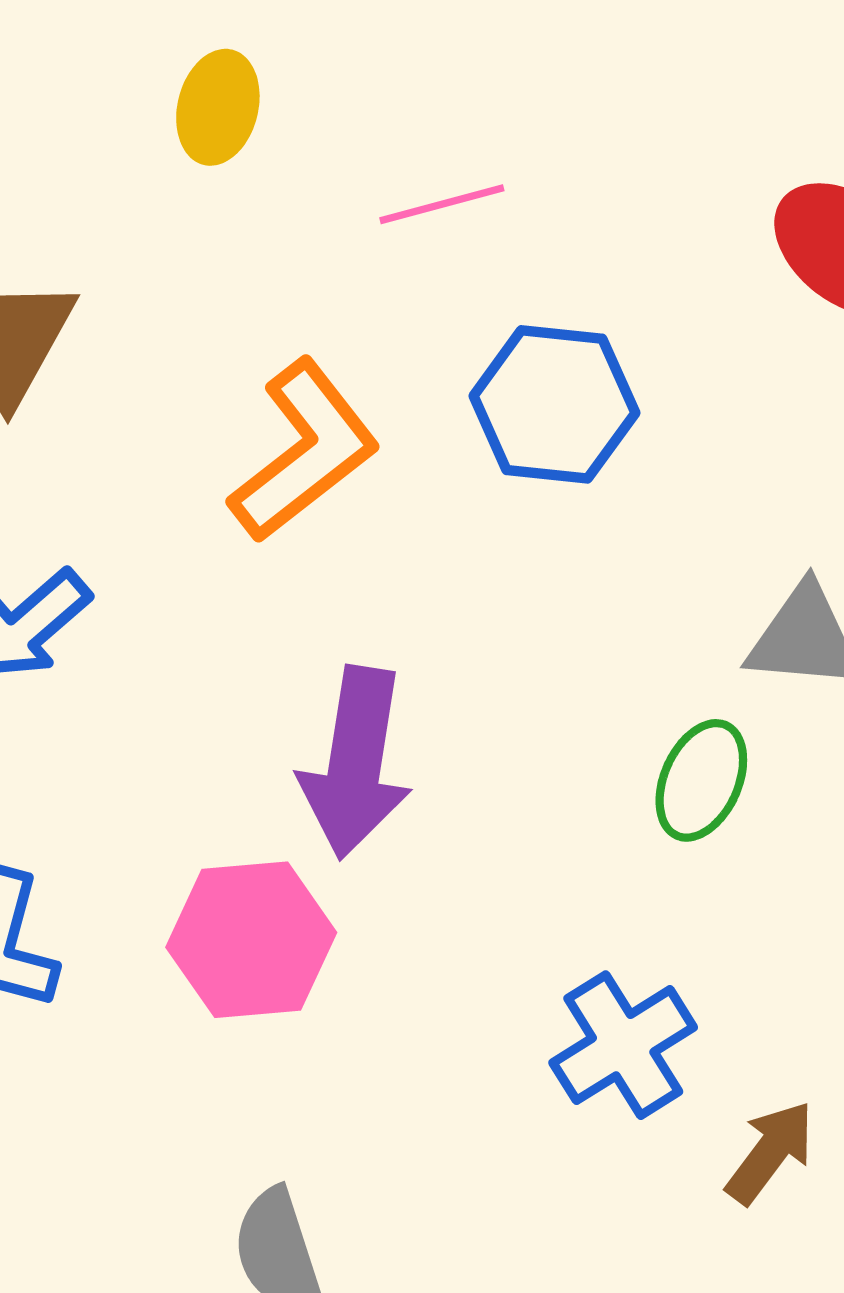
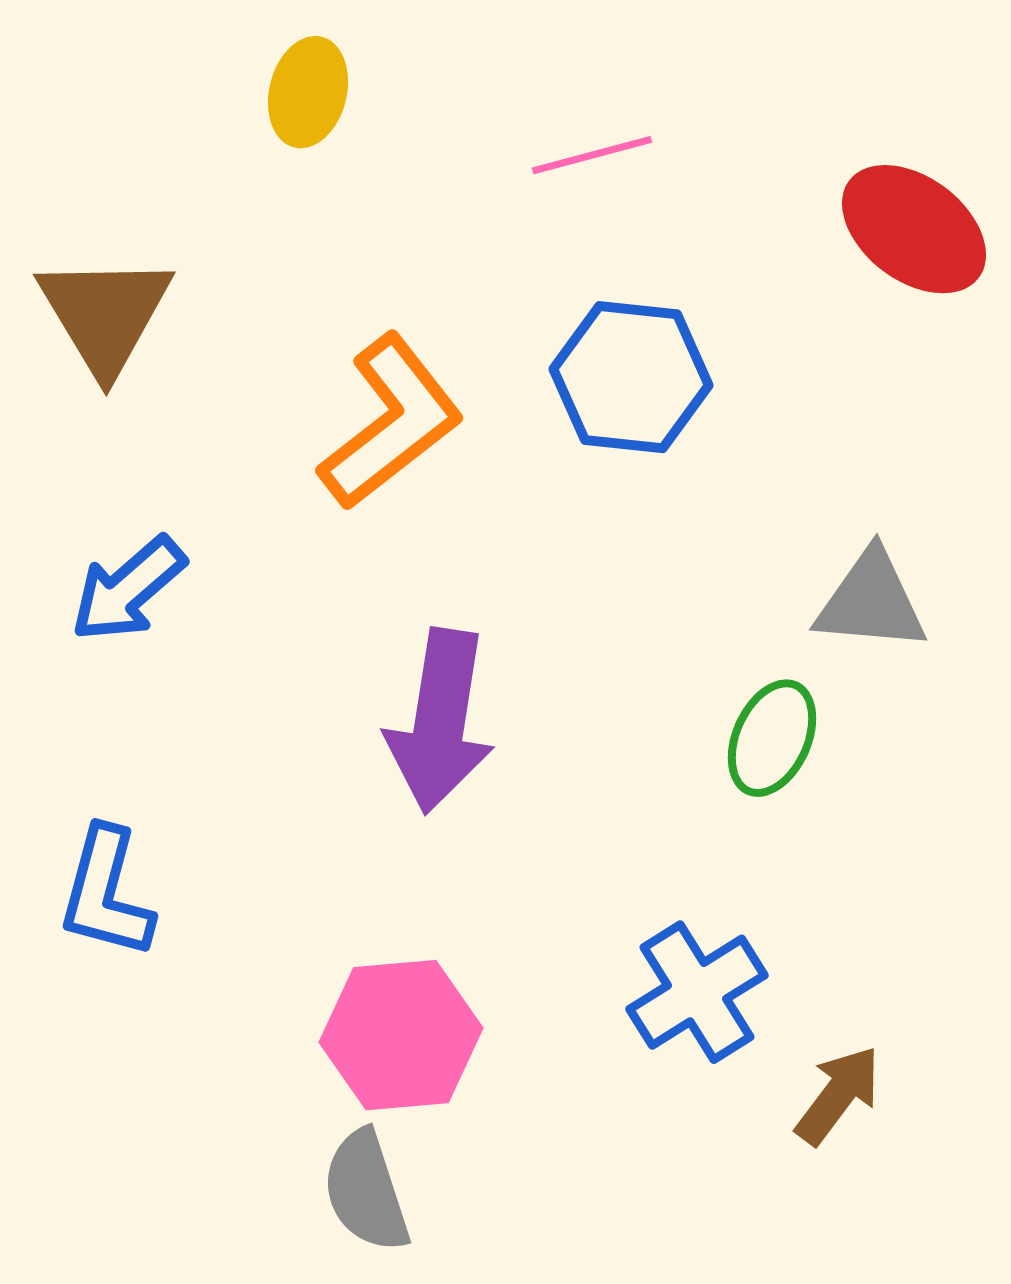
pink line: (442, 204) -> (592, 155), moved
pink hexagon: (251, 940) -> (401, 1035), moved

